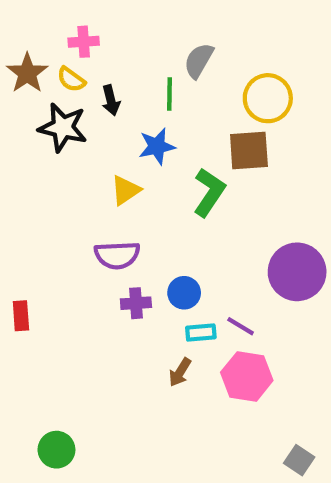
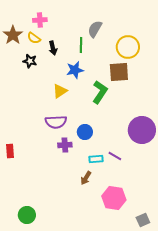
black star: (63, 127) -> (30, 61), size x0.6
blue circle: (184, 293) -> (85, 132), moved
pink hexagon: (247, 376) -> (114, 198), moved
gray square: (299, 460) -> (143, 220), turned 32

